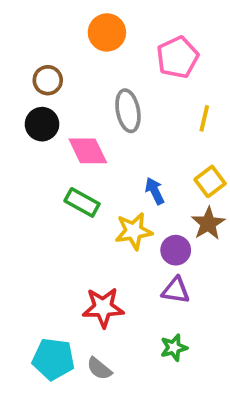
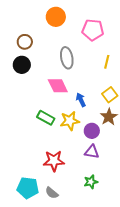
pink pentagon: (178, 57) -> (93, 30), turned 30
pink diamond: (88, 151) -> (58, 86), moved
green rectangle: (82, 202) -> (46, 118), moved

